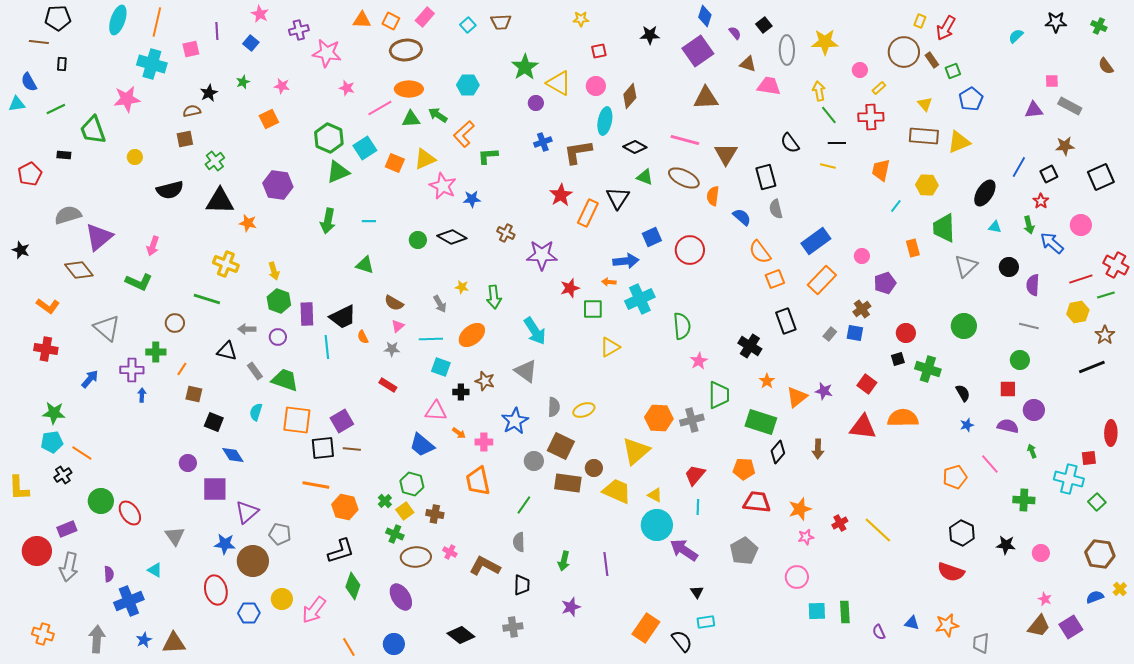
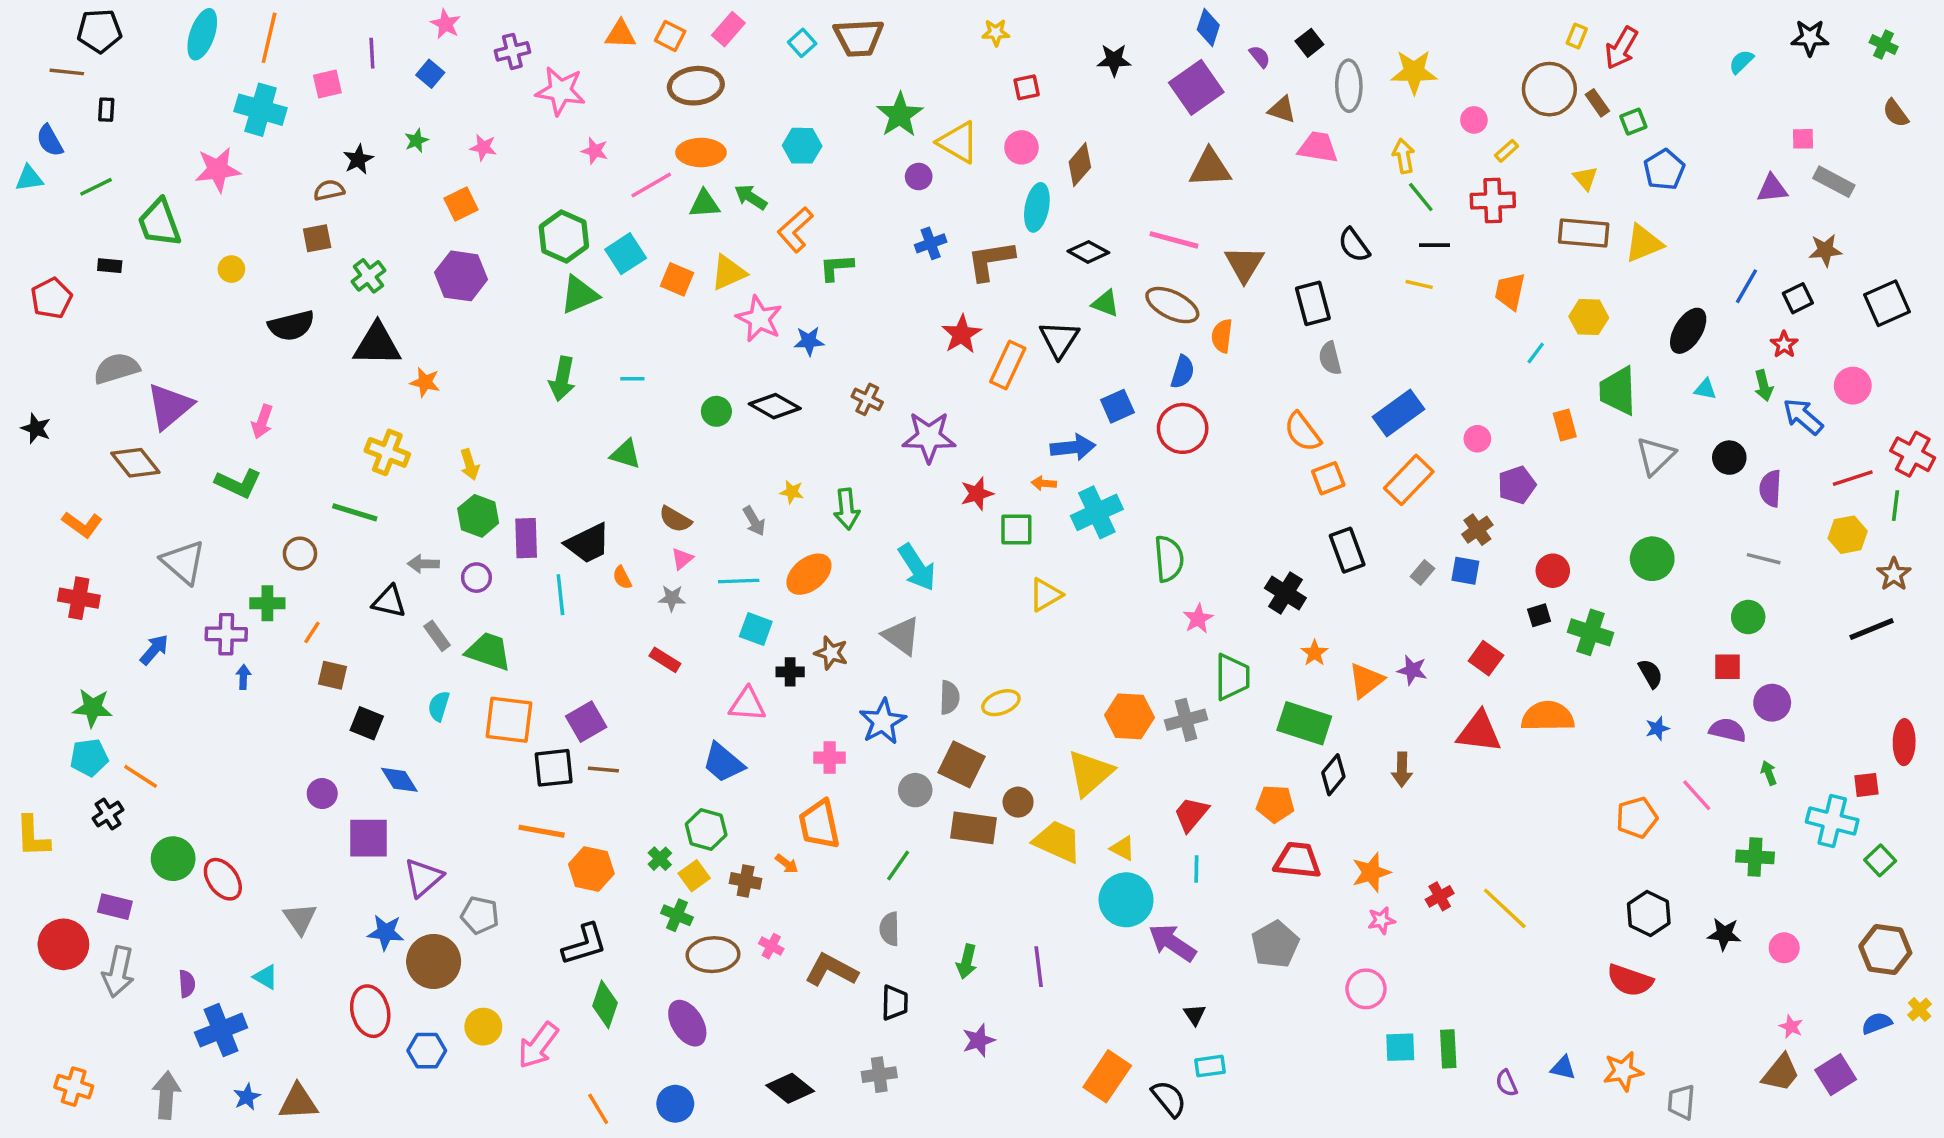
brown trapezoid: (501, 22) -> (859, 38), size x1.4
purple hexagon: (278, 185) -> (461, 276), moved
blue semicircle: (742, 217) -> (1183, 372), moved, turned 66
green line: (1106, 295) -> (1896, 506), turned -66
orange arrow: (459, 433) -> (787, 864), moved
purple rectangle: (67, 529) -> (115, 907), turned 36

